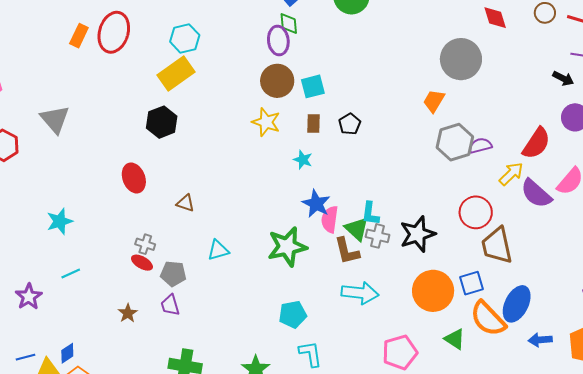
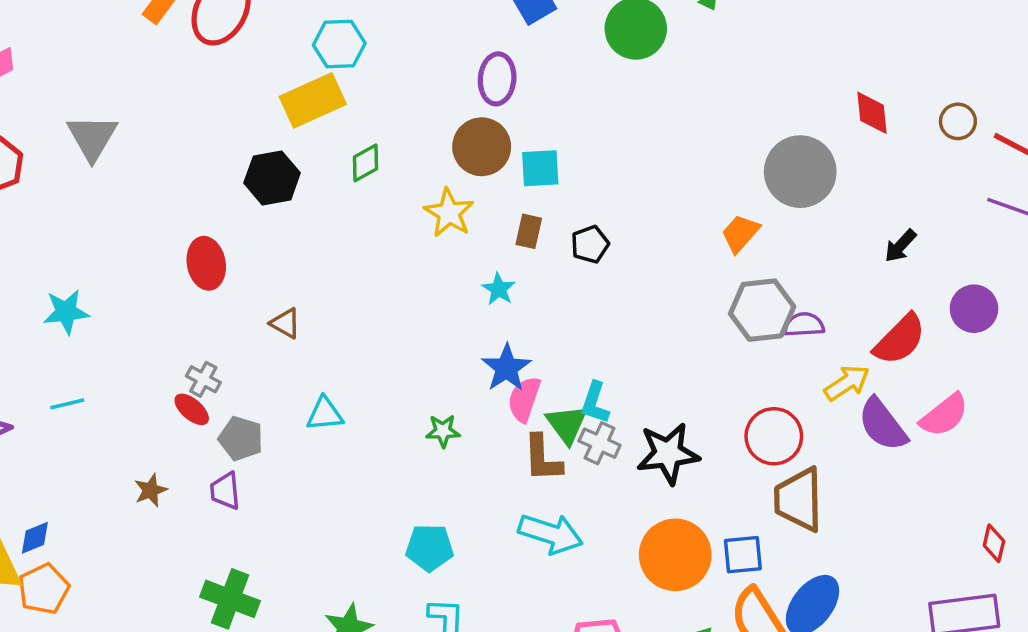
green diamond: (289, 23) -> (366, 163), moved, turned 55
black arrow: (563, 78) -> (900, 246), moved, turned 95
green star: (287, 247) -> (443, 431), size x0.5

